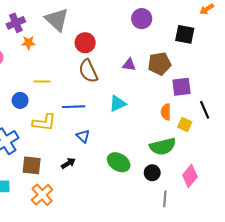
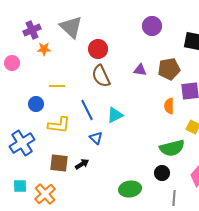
cyan triangle: (118, 104) -> (115, 115), moved
blue line: (74, 107) -> (87, 110), turned 65
orange semicircle: (166, 112) -> (169, 106), moved
green ellipse: (119, 162) -> (130, 189), moved, turned -40
brown square: (32, 165) -> (59, 163), moved
orange cross: (42, 195) -> (45, 194), moved

